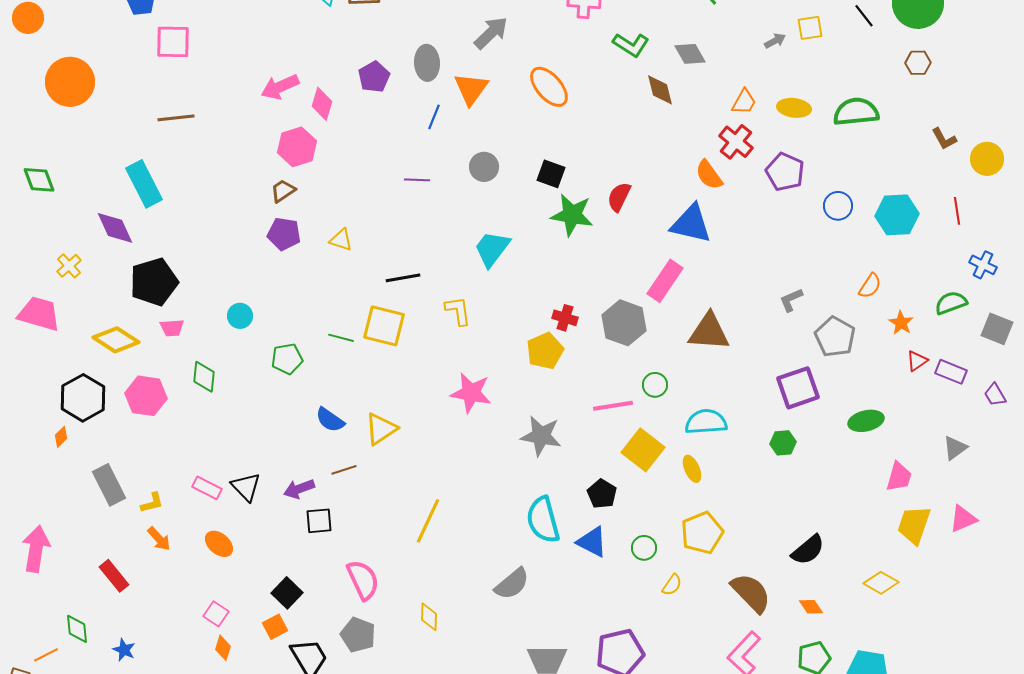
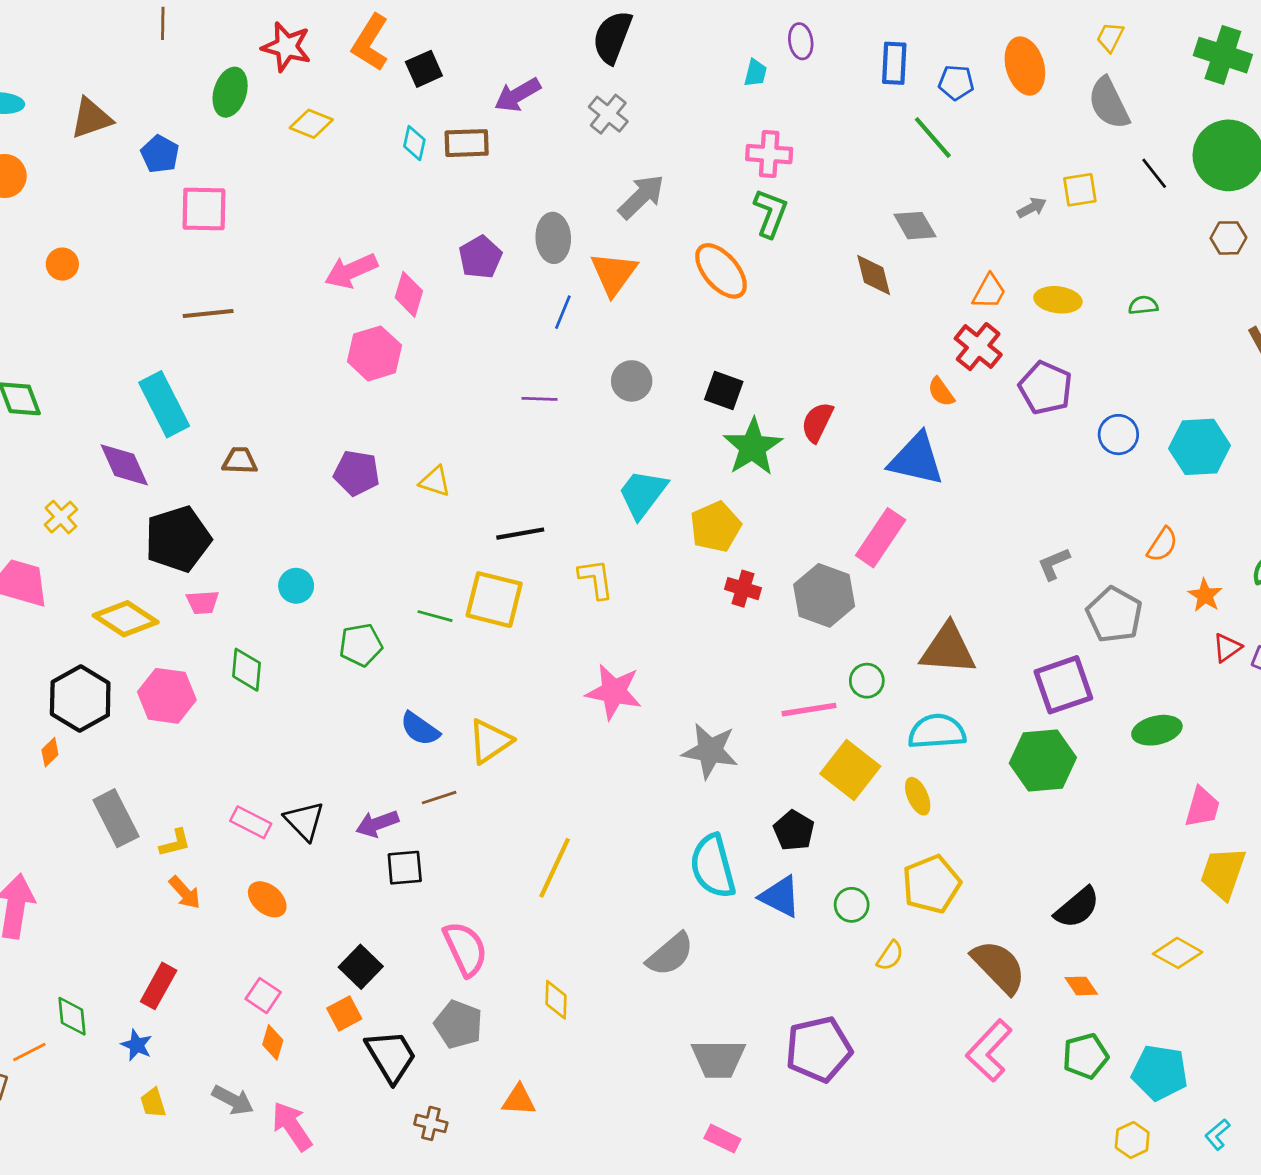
green L-shape: (631, 45) -> (771, 213), moved, turned -102
orange circle: (70, 82) -> (62, 264), size x0.5
green semicircle: (856, 112) -> (1143, 305), size x0.5
orange semicircle: (709, 175) -> (941, 392), size x0.7
brown trapezoid: (283, 191) -> (240, 461), moved, turned 36
green star: (572, 215) -> (753, 447), turned 30
brown triangle: (709, 332) -> (948, 649), moved
yellow pentagon: (545, 351) -> (716, 527), moved
green hexagon: (783, 443) -> (1043, 760), size x1.8
red rectangle: (114, 576) -> (159, 986), moved, turned 68

